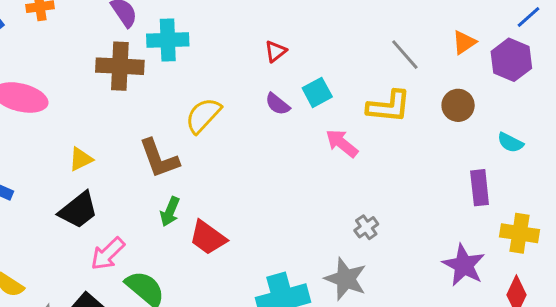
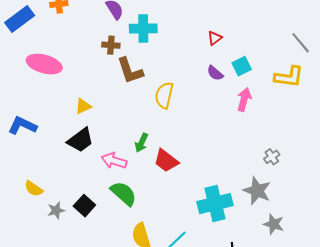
brown cross: (120, 66) -> (111, 45), size x0.6
yellow semicircle: (203, 115) -> (164, 95), moved, turned -32
pink arrow: (342, 143) -> (244, 99), moved, turned 65
brown L-shape: (159, 158) -> (130, 71), moved
pink arrow: (108, 254) -> (114, 161), moved, turned 60

